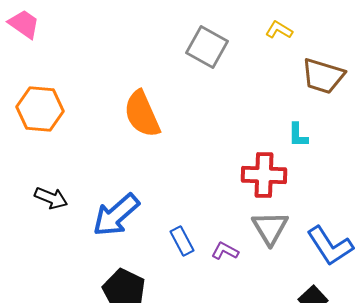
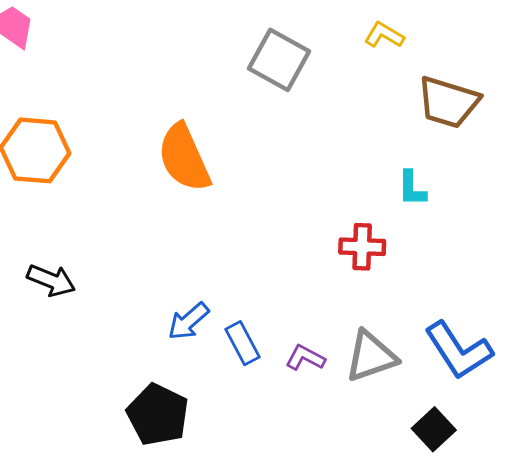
red cross: (264, 175) -> (362, 247), size x0.7
blue arrow: (116, 215) -> (188, 321), moved, size x0.6
gray triangle: (270, 228) -> (371, 356), moved, turned 42

